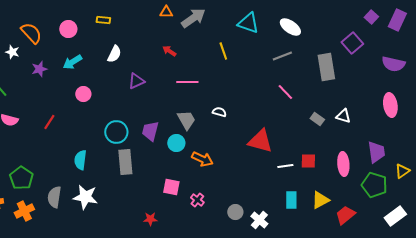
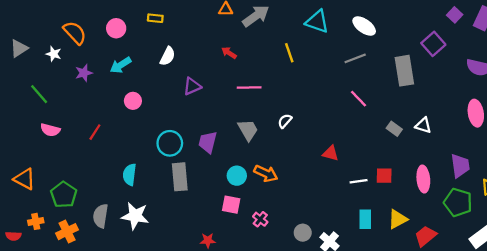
white semicircle: (219, 112) -> (285, 121), turned -64
red triangle: (260, 141) -> (331, 153), size x0.6
cyan circle: (176, 143) -> (237, 176), moved

